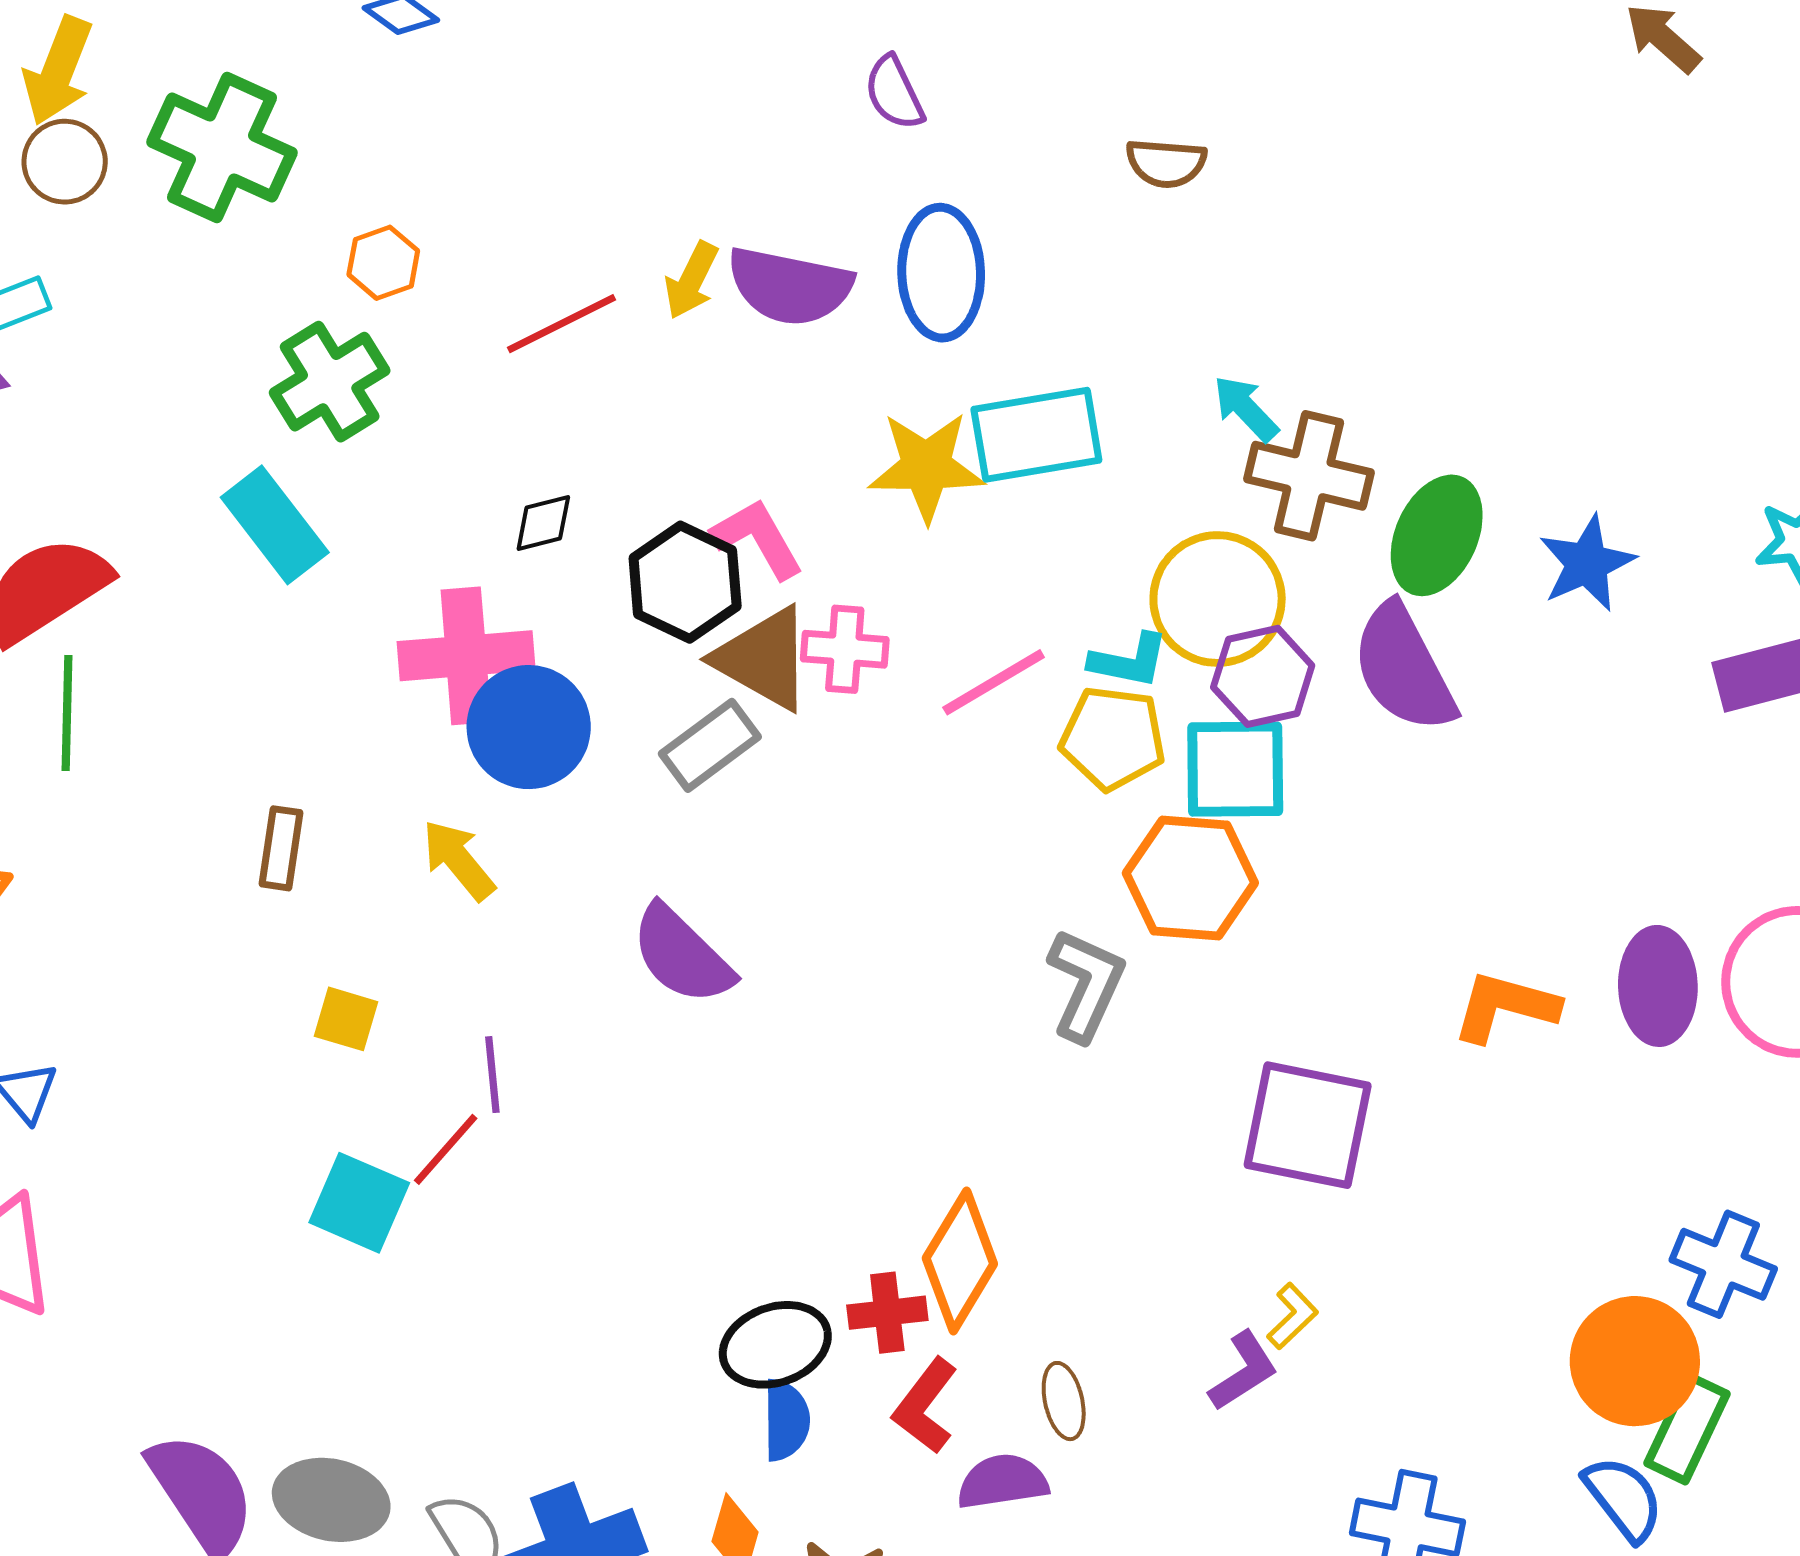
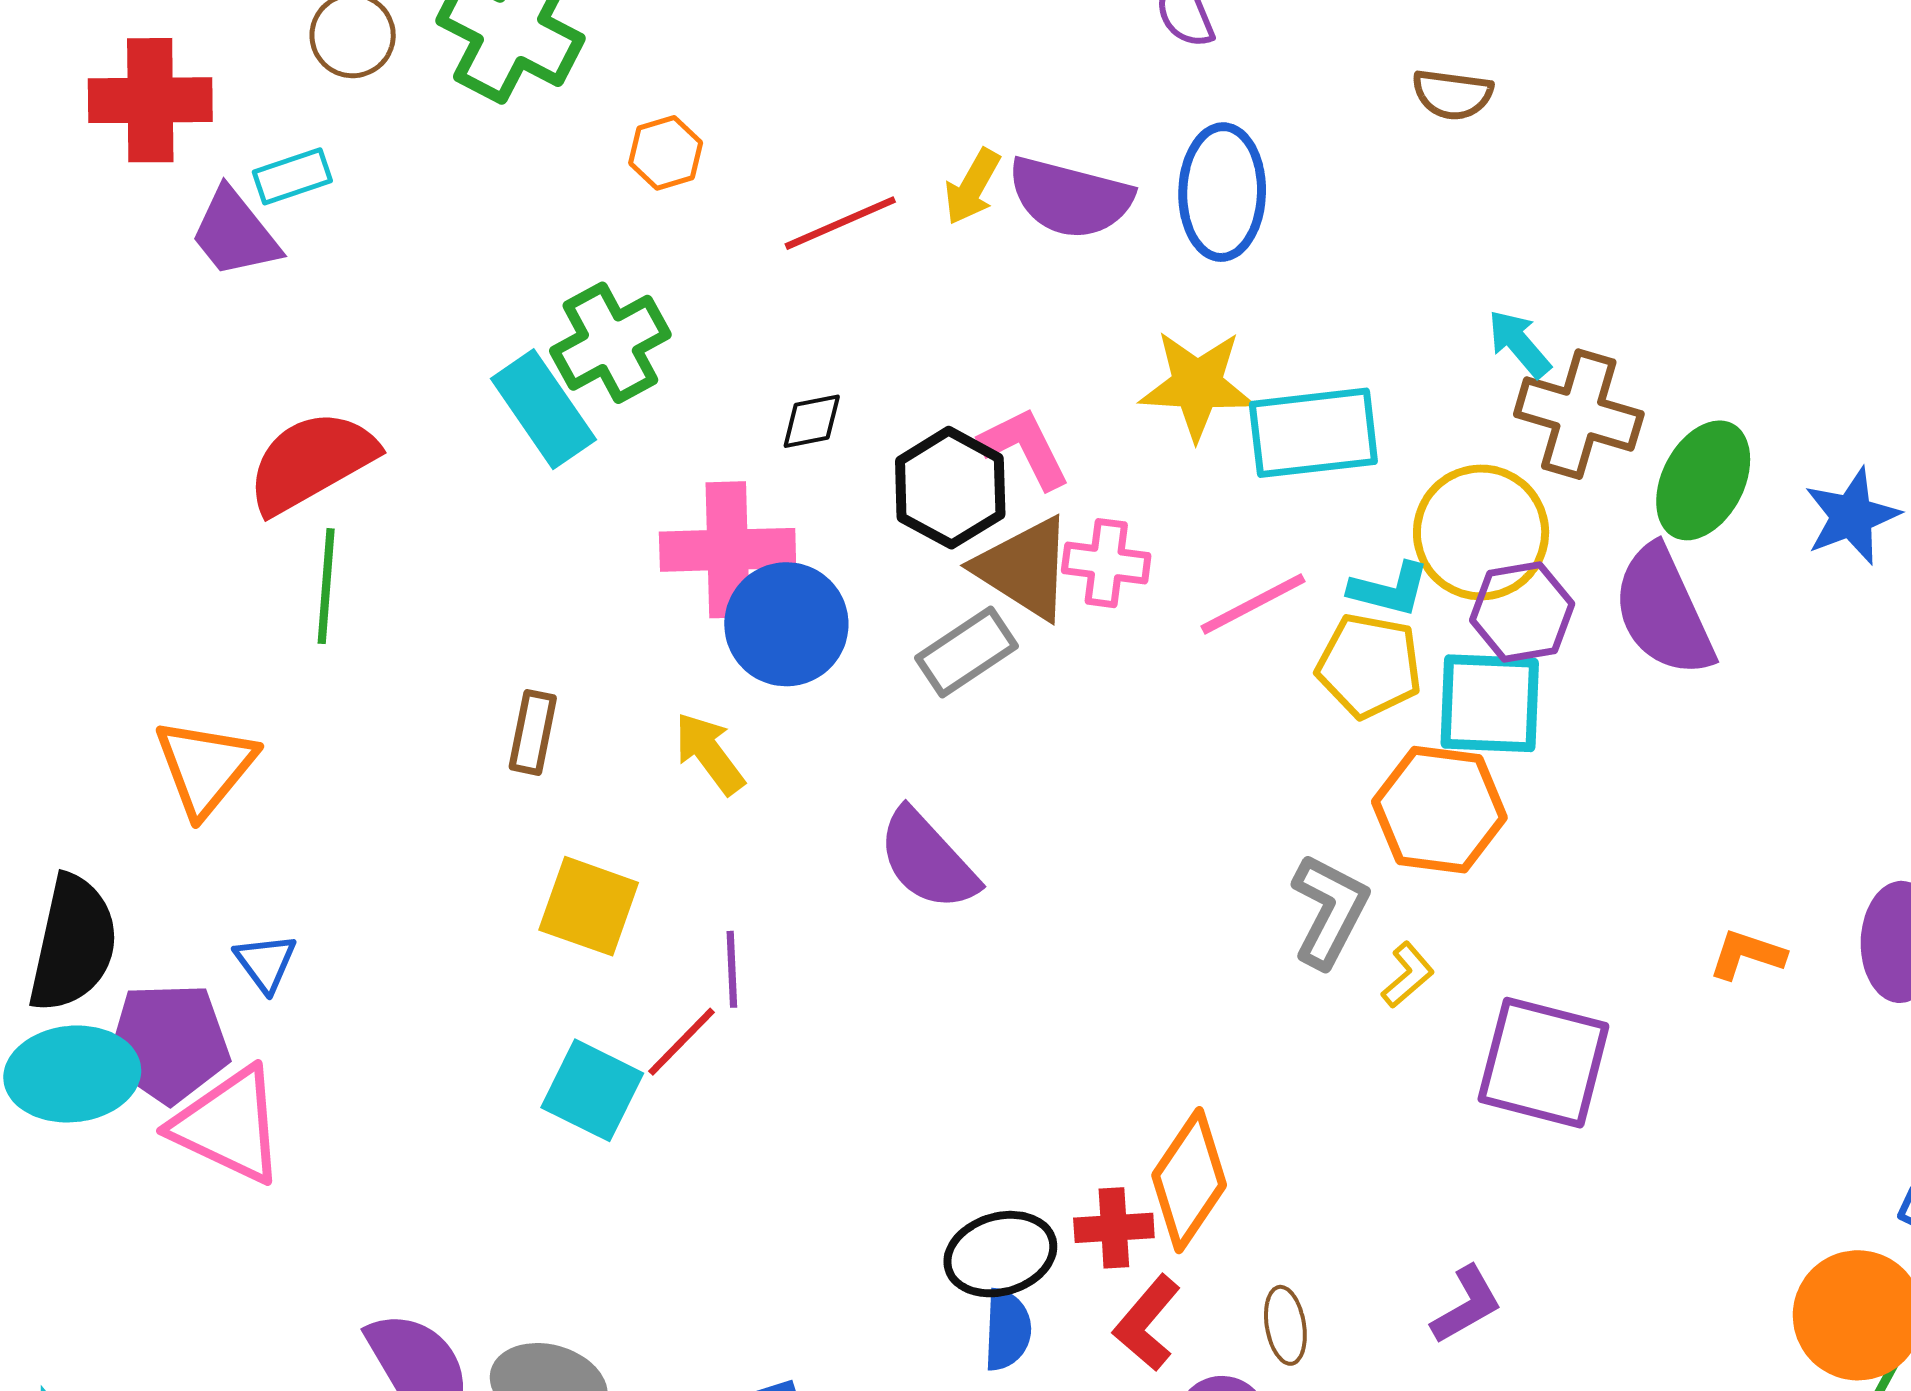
green cross: (330, 382) -> (610, 343), moved
cyan rectangle: (1036, 435) -> (1313, 433), moved
orange L-shape: (1505, 1007) -> (1747, 955), size x0.7
yellow square: (346, 1019) -> (589, 906), size x1.5
yellow L-shape: (1292, 1316) -> (1408, 975), moved

